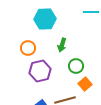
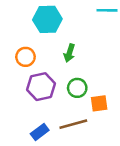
green circle: (76, 66) -> (77, 88), moved
orange square: (85, 84) -> (99, 103), turned 32

